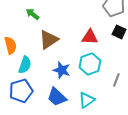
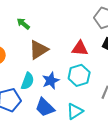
cyan semicircle: (25, 65) -> (28, 81), moved
blue star: (62, 70) -> (51, 81), turned 30

